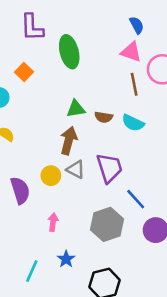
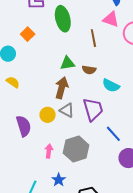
brown line: (134, 84) -> (93, 38), moved
cyan semicircle: (133, 123) -> (111, 85), moved
gray hexagon: (107, 224) -> (76, 149), moved

